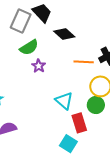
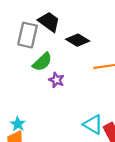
cyan triangle: (64, 101) -> (93, 124), moved

